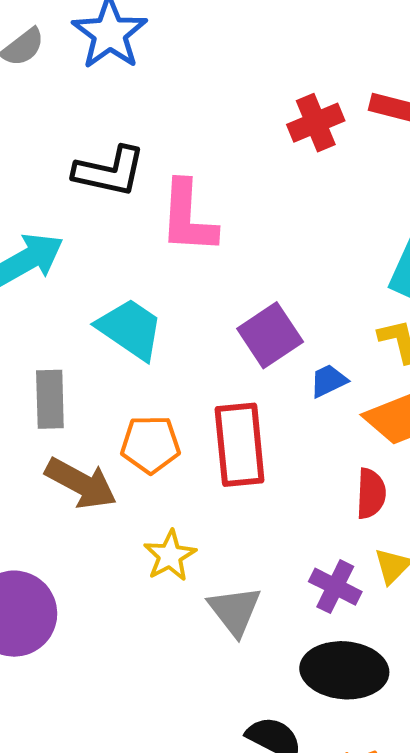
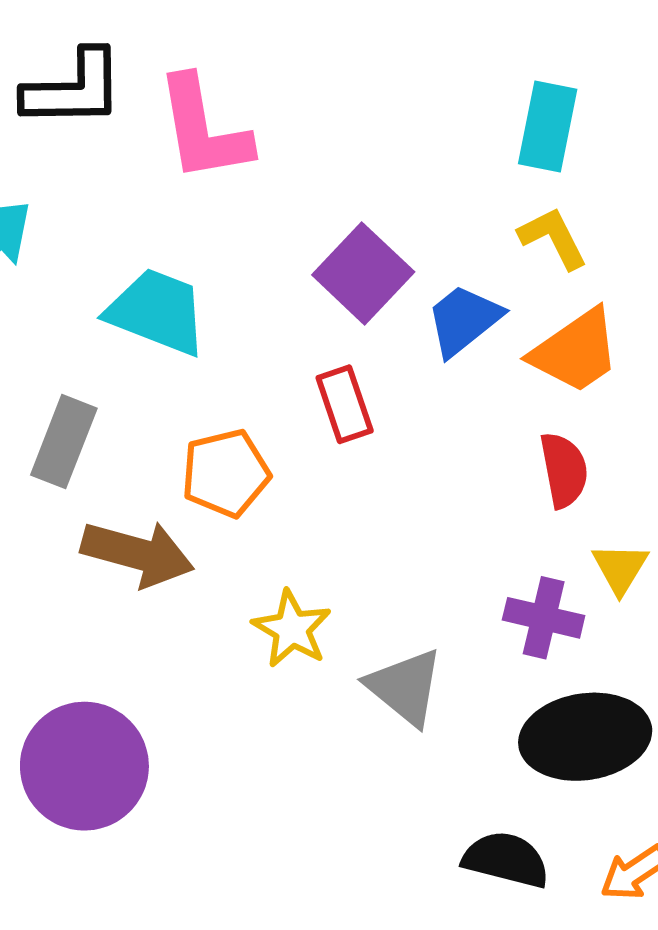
blue trapezoid: (328, 381) -> (464, 320), size x1.4
gray rectangle: (50, 399) -> (64, 442), turned 36
red rectangle: (240, 445) -> (345, 404), moved, size x0.6

